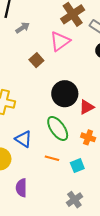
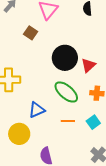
blue triangle: (23, 139) -> (37, 110), turned -42

